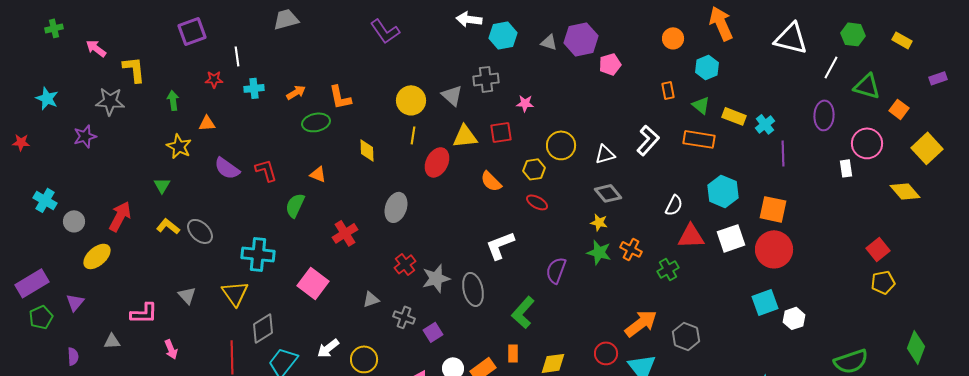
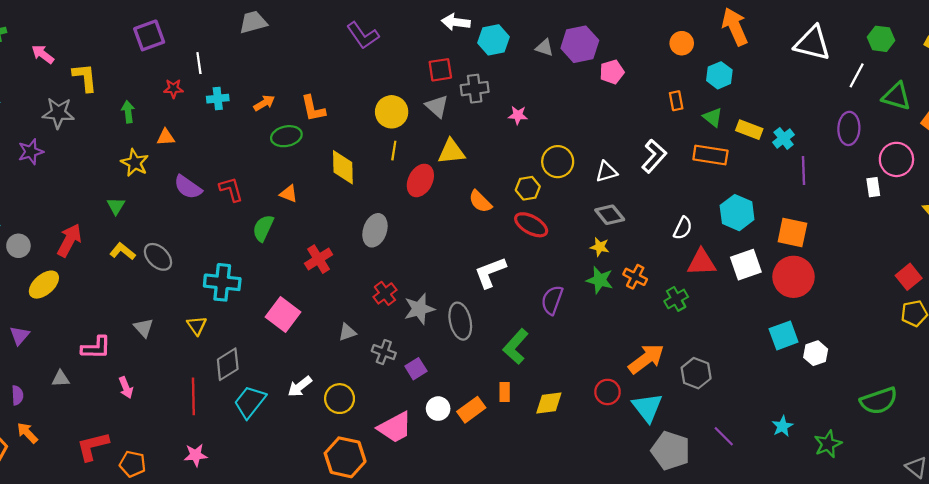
red square: (501, 132) -> (440, 70), moved
yellow diamond: (367, 150) -> (343, 167), size x1.4
red ellipse: (537, 202) -> (531, 225), size x1.4
yellow triangle: (235, 293) -> (197, 326), size x0.7

